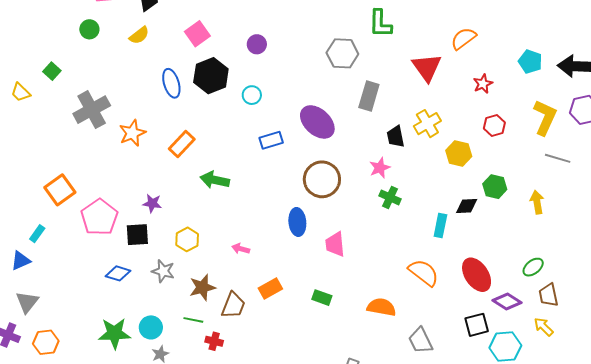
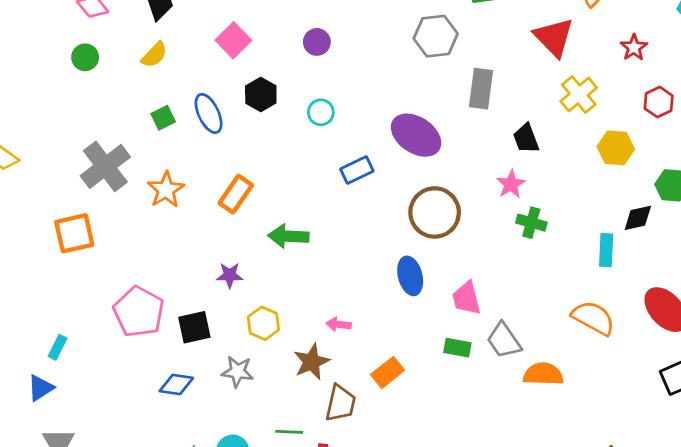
green square: (52, 71) -> (163, 118), moved, turned 30
black hexagon: (211, 76) -> (261, 95), size x0.7
yellow cross: (427, 124) -> (579, 94), moved
orange square: (60, 190) -> (74, 233), moved, turned 32
purple star: (152, 203) -> (230, 275), moved
brown star: (202, 287) -> (312, 362), moved
green rectangle: (322, 298) -> (457, 348), moved
gray trapezoid: (421, 340) -> (504, 340), moved

